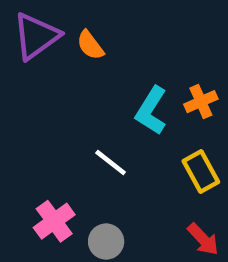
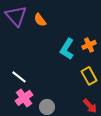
purple triangle: (36, 36) -> (16, 16), turned -35
white line: (111, 163) -> (19, 77), moved

